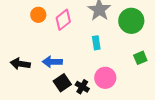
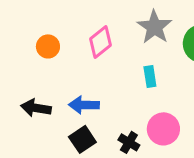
orange circle: (38, 15) -> (48, 46), moved
black square: (62, 83) -> (82, 139), moved

